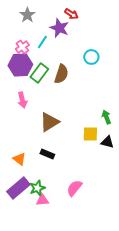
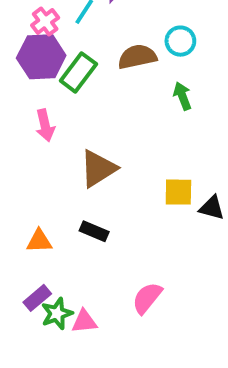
brown semicircle: (61, 74) -> (137, 57), moved, turned -120
green arrow: (106, 117) -> (182, 96), moved
orange triangle: (19, 159) -> (39, 241), turned -40
purple rectangle: (18, 188) -> (37, 298), size x0.6
green star: (37, 188) -> (57, 314), moved

